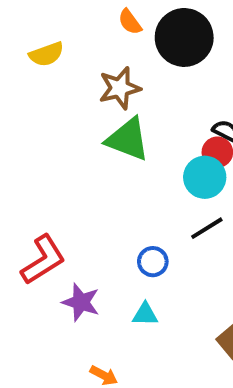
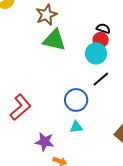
blue circle: (153, 262) -> (76, 100), size x1.5
purple star: (81, 302) -> (45, 142), moved

